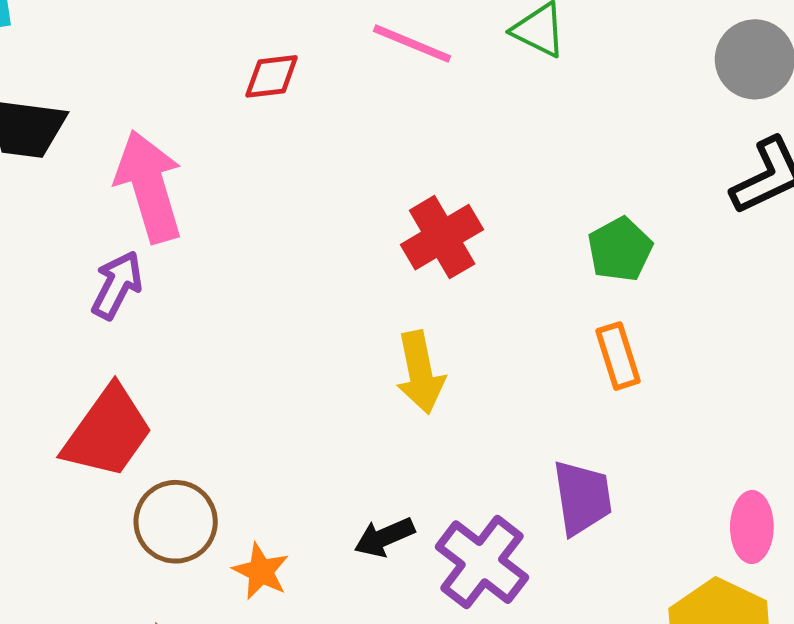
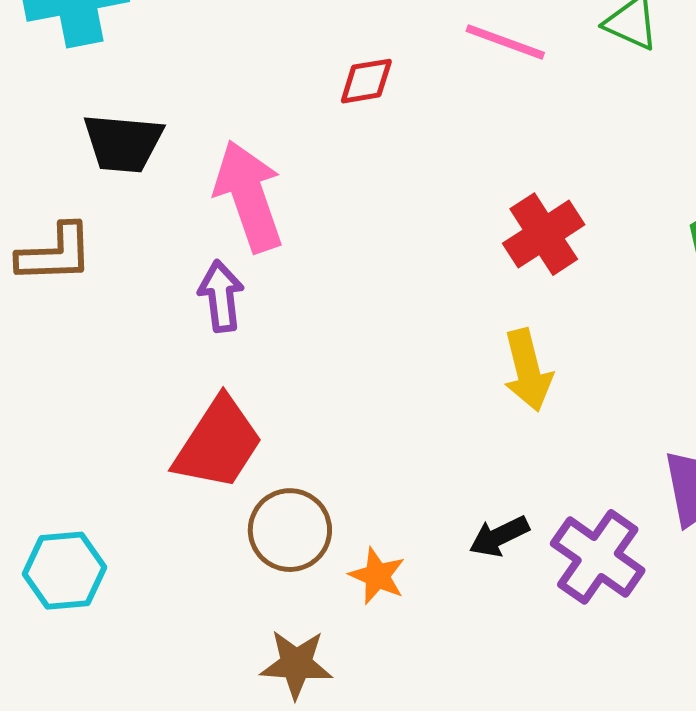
purple arrow: (117, 285) -> (221, 296), turned -32

